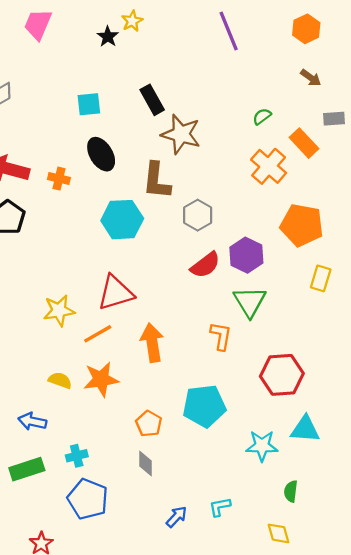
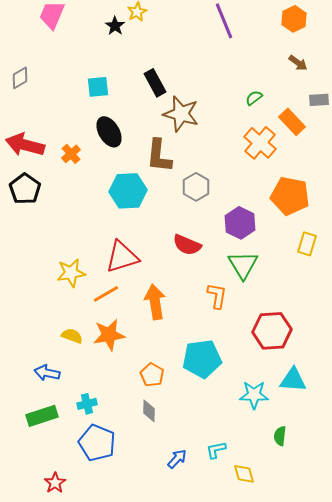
orange cross: (59, 179) -> (71, 154), turned 36
red semicircle: (205, 265) -> (187, 245), moved, turned 60
yellow diamond: (279, 533) -> (244, 474), moved

